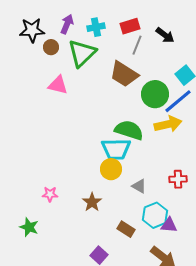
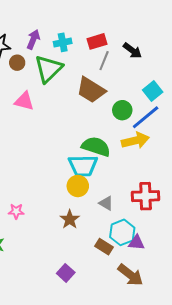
green circle: (155, 94) -> (122, 110), size x0.7
red cross: (178, 179) -> (146, 196), size x1.5
brown star: (92, 202) -> (70, 219), moved
brown rectangle: (126, 229) -> (104, 247), moved

